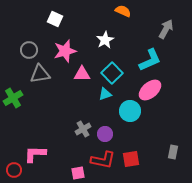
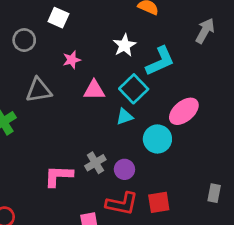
gray circle: (29, 50) -> (24, 40), moved
pink star: (65, 51) -> (72, 60), size x0.6
cyan L-shape: (150, 60) -> (160, 61), moved
pink L-shape: (35, 154) -> (58, 176), moved

